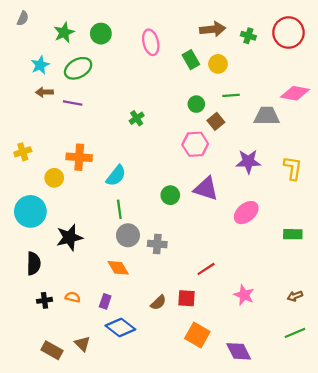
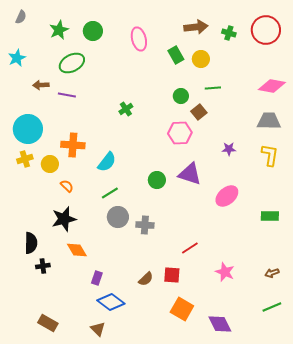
cyan star: (40, 65) -> (17, 58), moved
gray trapezoid: (267, 116) -> (269, 121), moved
yellow cross: (23, 152) -> (25, 159), moved
purple star: (248, 162) -> (229, 149), size x0.6
green line: (119, 209) -> (110, 193), turned 66
cyan circle: (30, 211) -> (28, 129), moved
orange diamond: (118, 268) -> (77, 250), moved
orange semicircle: (73, 297) -> (67, 186), moved, turned 32
black cross: (44, 300) -> (43, 266), moved
brown triangle: (82, 344) -> (98, 329), moved

